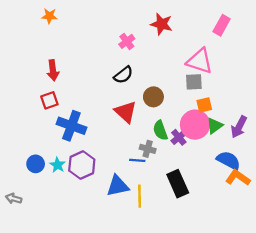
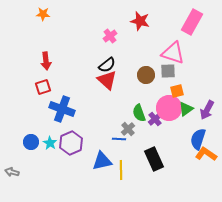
pink rectangle: (222, 25) -> (192, 22), size x1.4
brown circle: (153, 97) -> (146, 75), moved
red triangle: (126, 112) -> (107, 80), moved
gray cross: (148, 149) -> (128, 129), turned 32
blue semicircle: (229, 160) -> (198, 139), turned -100

